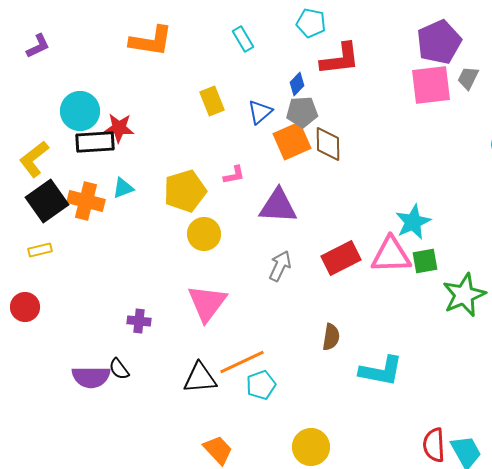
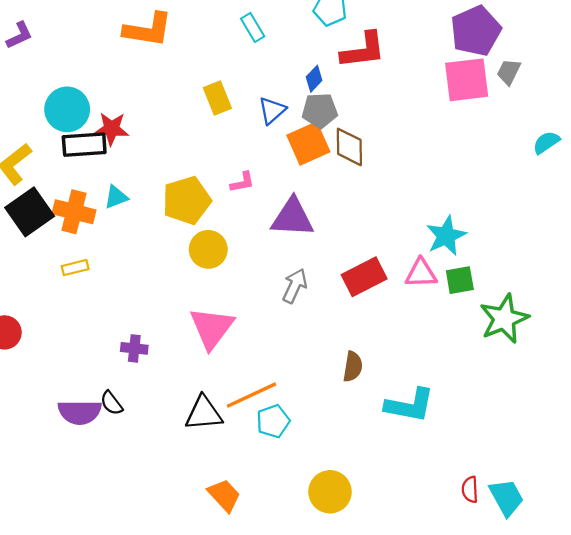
yellow rectangle: (40, 250) -> (75, 268), moved
pink triangle: (391, 255) -> (421, 273), size x0.7
red semicircle: (434, 445) -> (470, 490), size x0.7

